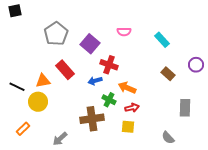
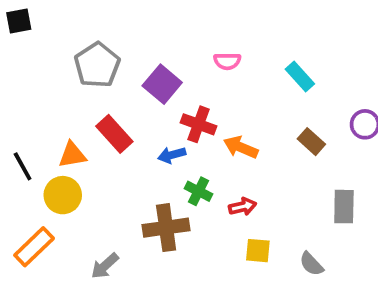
black line: (17, 87) -> (23, 166), turned 35
orange arrow: (127, 88) -> (241, 147), moved
yellow square: (128, 127) -> (258, 251), moved
orange rectangle: (23, 129) -> (34, 247), size x1.5

